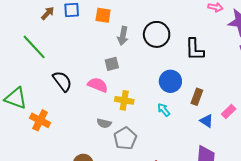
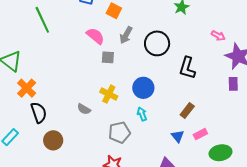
black semicircle: (62, 81) -> (39, 113), moved
blue circle: (170, 81) -> (143, 88), moved
pink semicircle: (98, 85) -> (95, 36), moved
brown rectangle: (197, 97) -> (187, 111), moved
gray pentagon: (125, 138) -> (119, 132), moved

